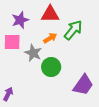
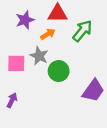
orange arrow: (50, 38) -> (48, 34), moved
pink square: (12, 42) -> (16, 63), moved

